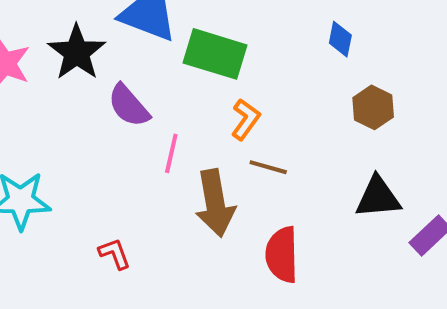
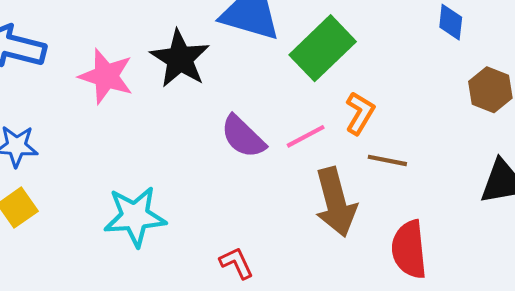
green rectangle: (215, 54) -> (323, 48), turned -56
purple semicircle: (129, 106) -> (243, 137), moved
pink line: (171, 153) -> (306, 136), moved, turned 54

